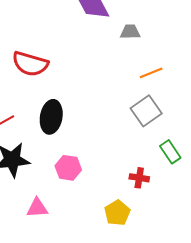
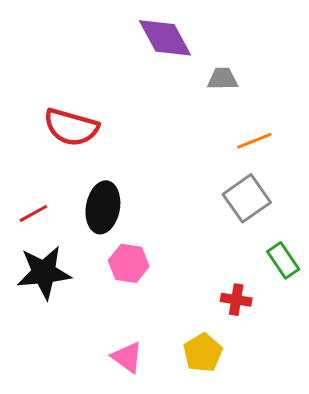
pink hexagon: (68, 168) -> (129, 263), moved
pink triangle: (37, 208) -> (127, 357), moved, turned 40

